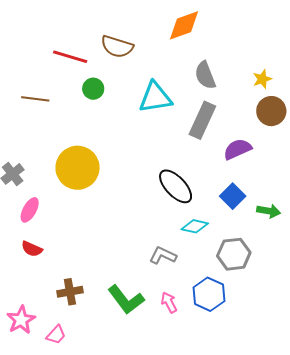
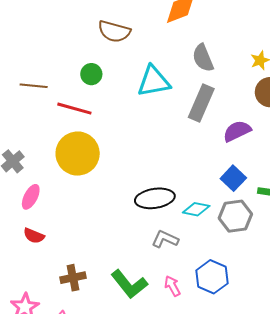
red line: (70, 57) -> (74, 109), moved
black ellipse: (176, 186) -> (155, 198), moved, turned -54
gray hexagon: (234, 254) -> (235, 216), moved

